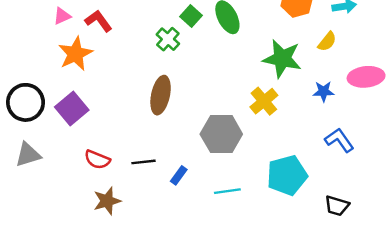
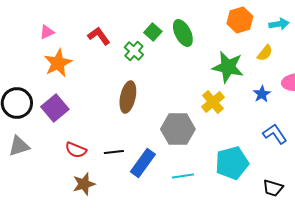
red L-shape: (99, 21) -> (99, 36), moved
blue star: (323, 91) -> (262, 94), turned -30
blue rectangle: (179, 175) -> (143, 163), size x1.8

